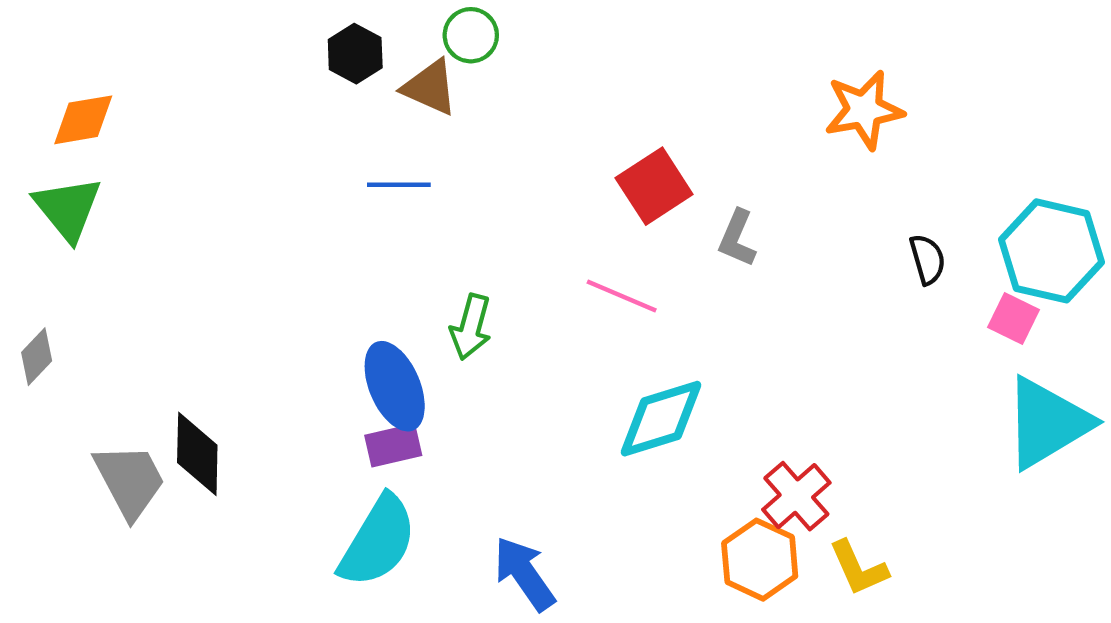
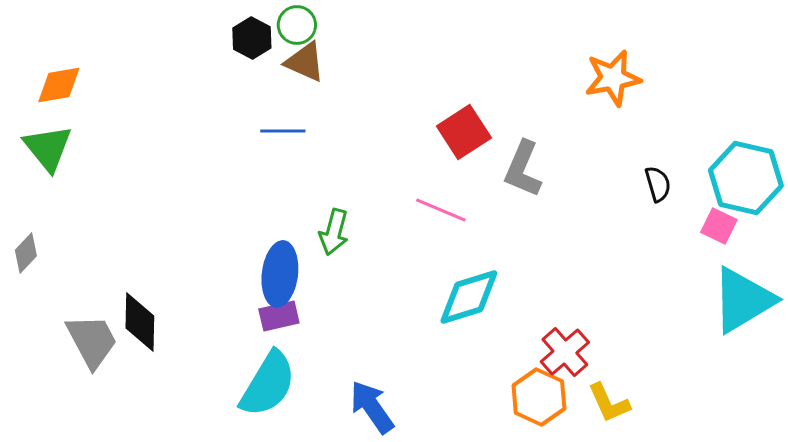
green circle: (471, 35) -> (297, 25), moved
gray L-shape: (737, 238) -> (523, 169), size x1.4
blue ellipse: (395, 386) -> (280, 274), turned 30

